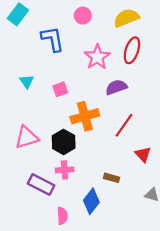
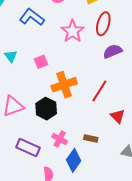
blue L-shape: (53, 39) -> (32, 17), turned -40
purple semicircle: (116, 87) -> (113, 51), moved
pink cross: (65, 170) -> (60, 139), moved, turned 35

